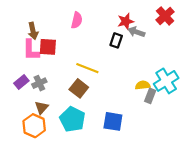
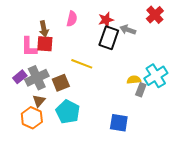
red star: (126, 21) -> (106, 20), moved
brown arrow: (33, 31) -> (44, 29), moved
black rectangle: (116, 40) -> (109, 38), size x1.6
gray cross: (39, 83) -> (37, 78), size x1.6
brown square: (79, 88) -> (61, 83), moved, turned 30
blue square: (113, 121) -> (119, 123), moved

